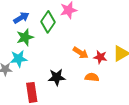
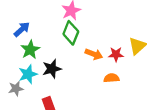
green diamond: (48, 22) -> (71, 33), moved
black star: (57, 77) -> (52, 69), moved

